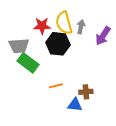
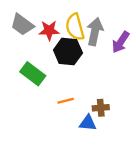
gray arrow: (81, 27) -> (95, 32), size x1.6
gray trapezoid: (19, 46) -> (22, 25), moved, turned 40

